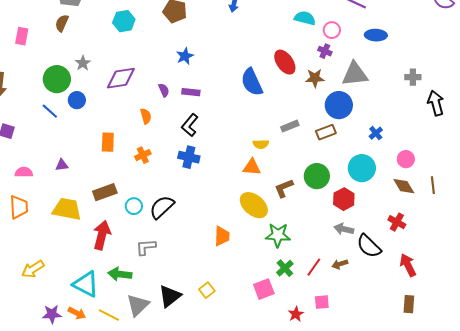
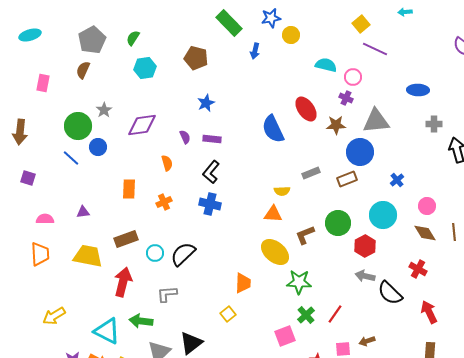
blue ellipse: (376, 35) -> (418, 90), moved
brown arrow: (340, 264) -> (367, 341), moved
yellow square: (207, 290) -> (228, 314), moved

